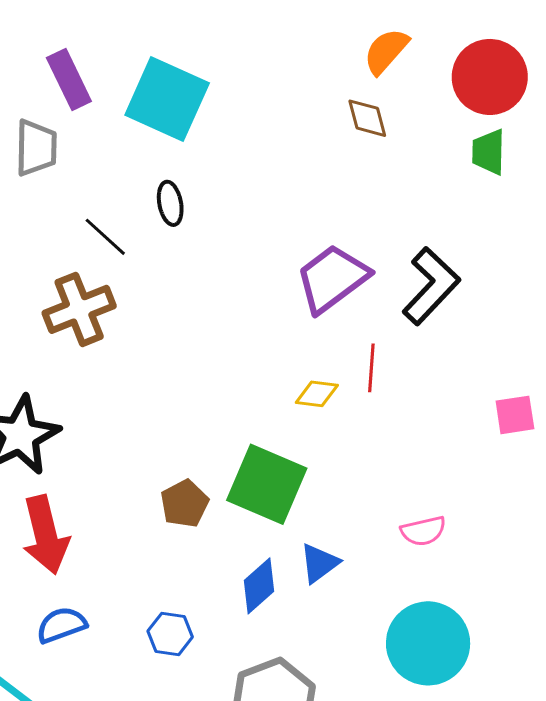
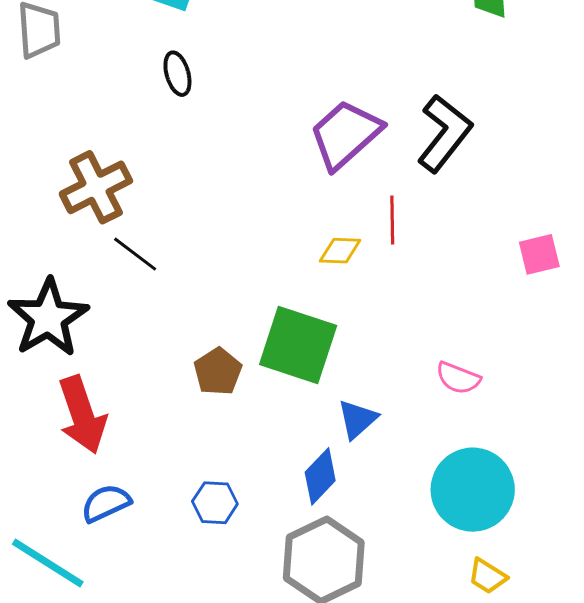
black line: (105, 237) -> (135, 254), moved
pink semicircle: (423, 531) -> (458, 378), turned 39
blue diamond: (259, 586) -> (320, 476), moved

